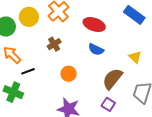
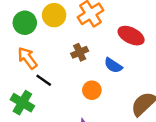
blue semicircle: (96, 49) -> (113, 65), moved
black line: (28, 71) -> (44, 80), turned 48

